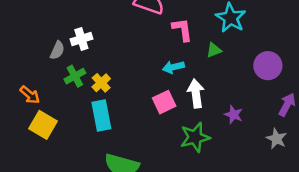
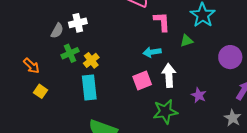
yellow square: (43, 125) -> (40, 91), size x0.6

